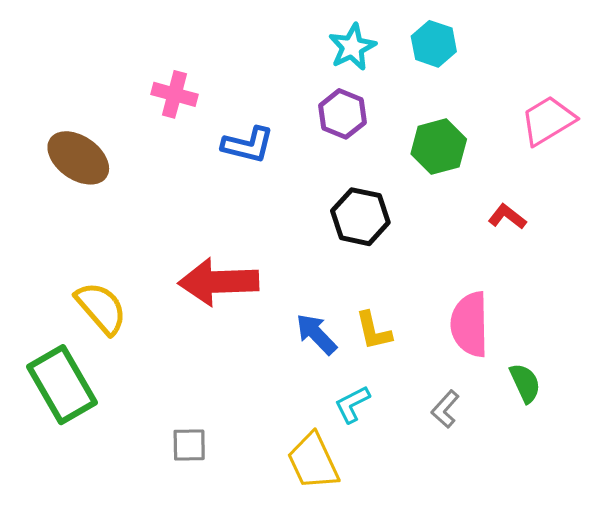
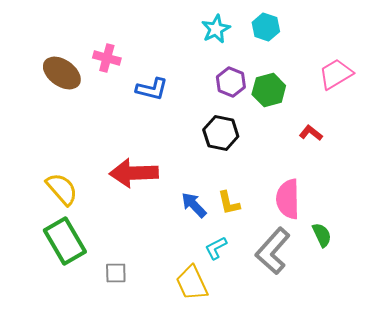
purple hexagon: (342, 114) -> (231, 82), moved
brown ellipse: (78, 158) -> (62, 73), moved
green rectangle: (62, 385) -> (65, 241), moved
gray L-shape: (445, 409) -> (273, 251), size x2.0

